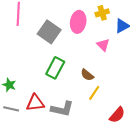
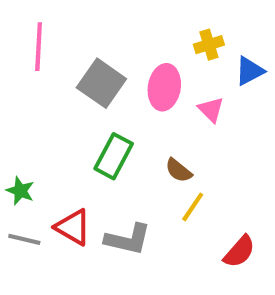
pink ellipse: (78, 22) -> (164, 87), moved
red triangle: (35, 103) -> (73, 227), turned 36

